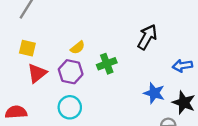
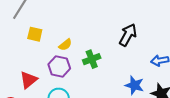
yellow square: (27, 48) -> (35, 34), moved
red triangle: (37, 73) -> (29, 80), moved

